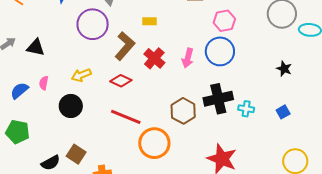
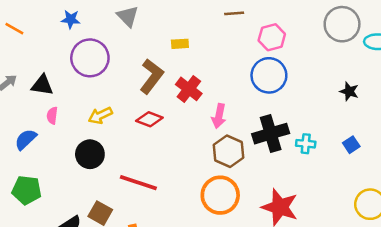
purple circle: (93, 24) -> (90, 58), moved
pink arrow: (188, 58) -> (219, 116), moved
pink semicircle: (44, 83) -> (52, 116), moved
red line: (126, 117) -> (138, 183), moved
orange circle: (154, 143) -> (220, 195), moved

